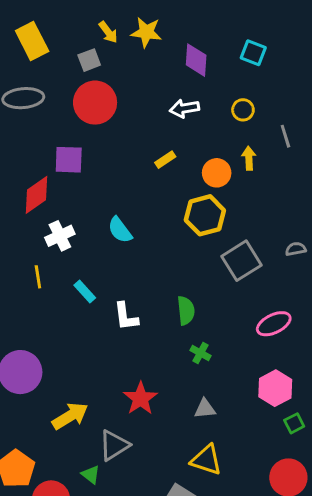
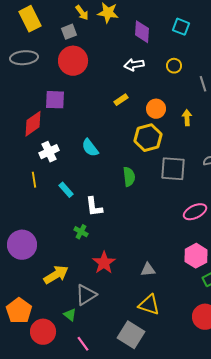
yellow arrow: (249, 158) -> (187, 118), moved
gray square: (242, 261) -> (173, 169), turned 36
green semicircle: (186, 311) -> (129, 177), moved
green cross: (201, 353) -> (81, 232), moved

